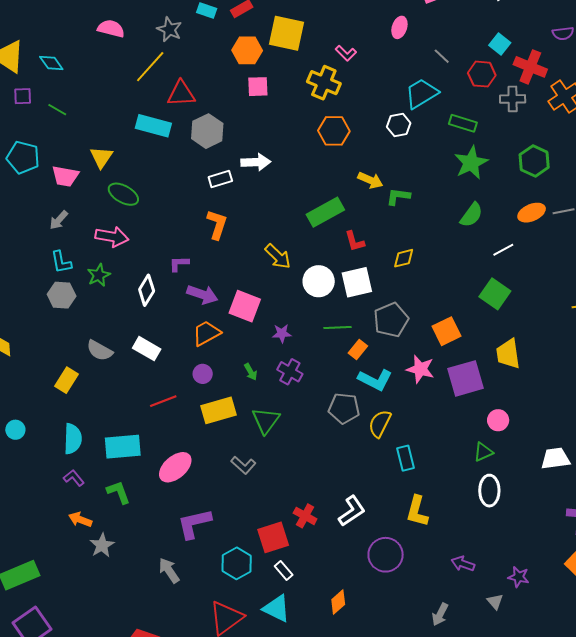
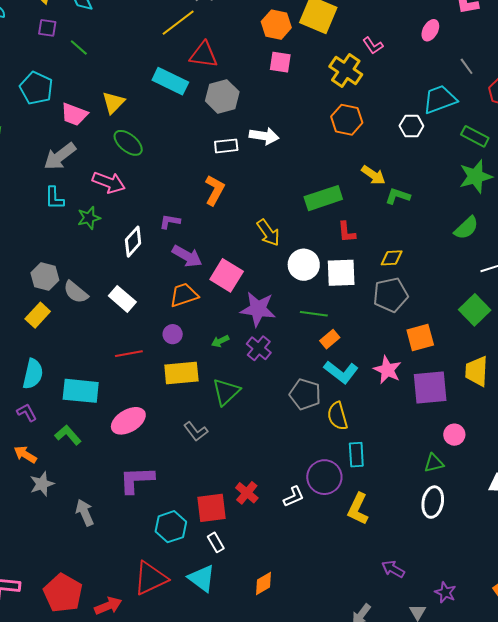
gray arrow: (59, 220) -> (60, 156), size x1.6
gray hexagon: (62, 295) -> (45, 277), moved
gray pentagon: (391, 320) -> (391, 295), moved
purple star: (282, 333) -> (258, 309), size x1.8
green arrow: (251, 372) -> (220, 341), turned 84
yellow semicircle: (380, 424) -> (337, 416), turned -52
green L-shape: (119, 492) -> (68, 435), turned -32
white L-shape: (352, 511) -> (294, 497), size x0.7
purple circle: (386, 555) -> (324, 477), moved
gray arrow: (169, 570) -> (85, 513), moved

